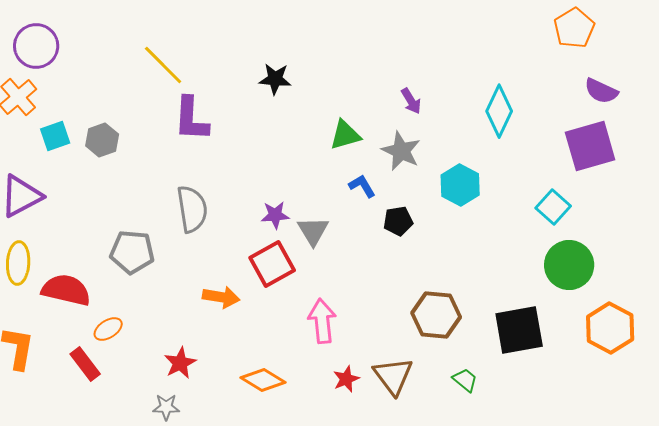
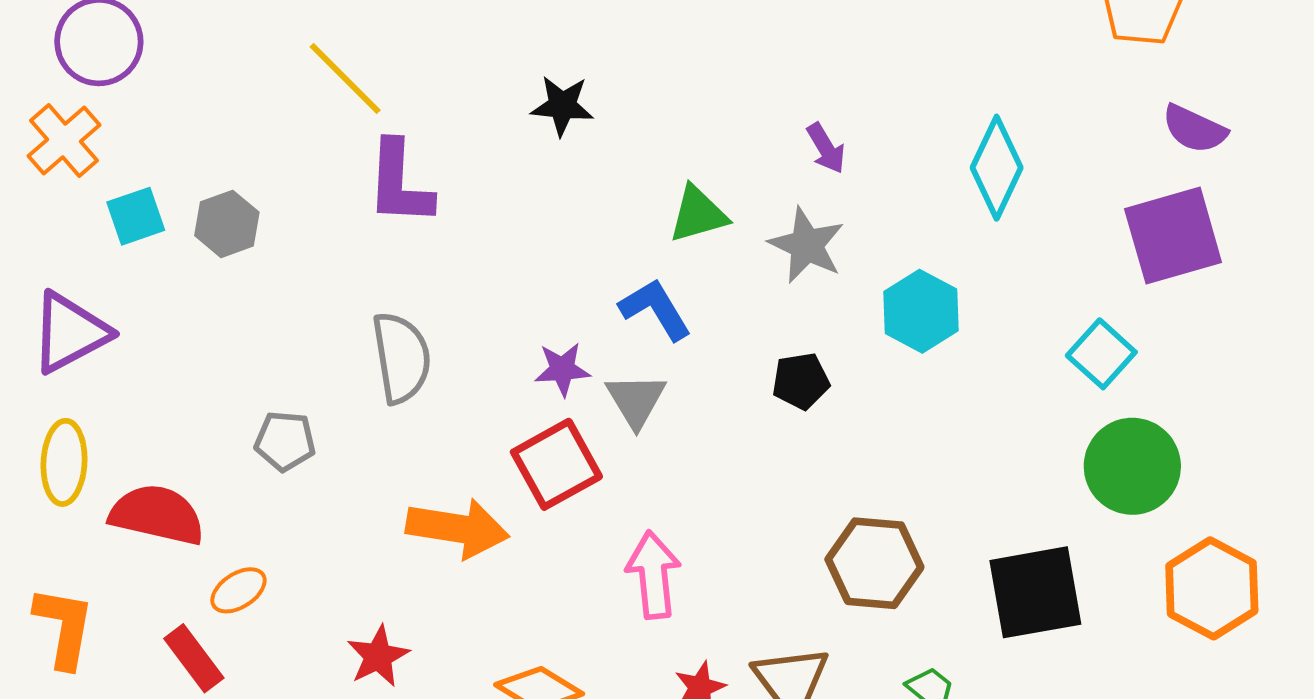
blue L-shape: (362, 186) -> (655, 309), moved, size x1.4
gray pentagon: (132, 252) -> (285, 441), size x0.7
orange arrow: (221, 297) -> (458, 528), size x1.4

